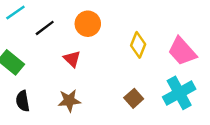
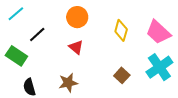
black line: (45, 28) -> (37, 35), moved
red triangle: (72, 59) -> (76, 47), moved

